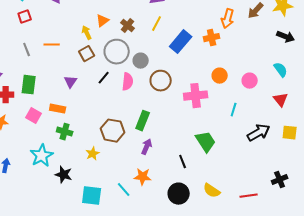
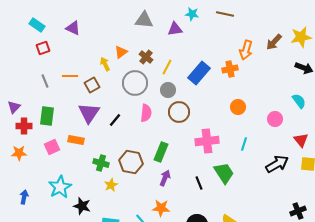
yellow line: (157, 24) -> (167, 67), moved
brown square: (87, 54) -> (92, 85), moved
gray circle: (141, 61) -> (168, 90), moved
black line: (104, 78) -> (115, 120), moved
pink circle: (250, 81) -> (275, 119), moved
purple triangle: (71, 82) -> (89, 113), size x1.6
pink cross: (196, 96) -> (207, 141), moved
red triangle: (281, 100) -> (301, 140), moved
cyan line: (234, 110) -> (244, 144), moved
pink square: (34, 116) -> (52, 147), turned 35
green cross: (65, 132) -> (101, 163), moved
black line: (183, 162) -> (199, 183), moved

